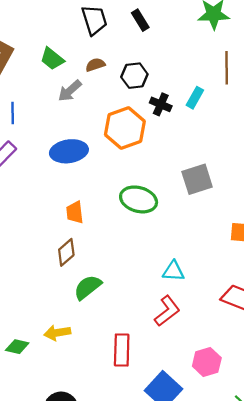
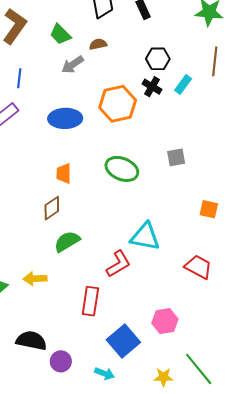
black hexagon: (134, 76) -> (158, 59), moved
gray square: (197, 179) -> (176, 157), size x0.7
cyan triangle: (173, 271) -> (145, 237), size x1.5
red L-shape: (167, 311) -> (118, 264), moved

